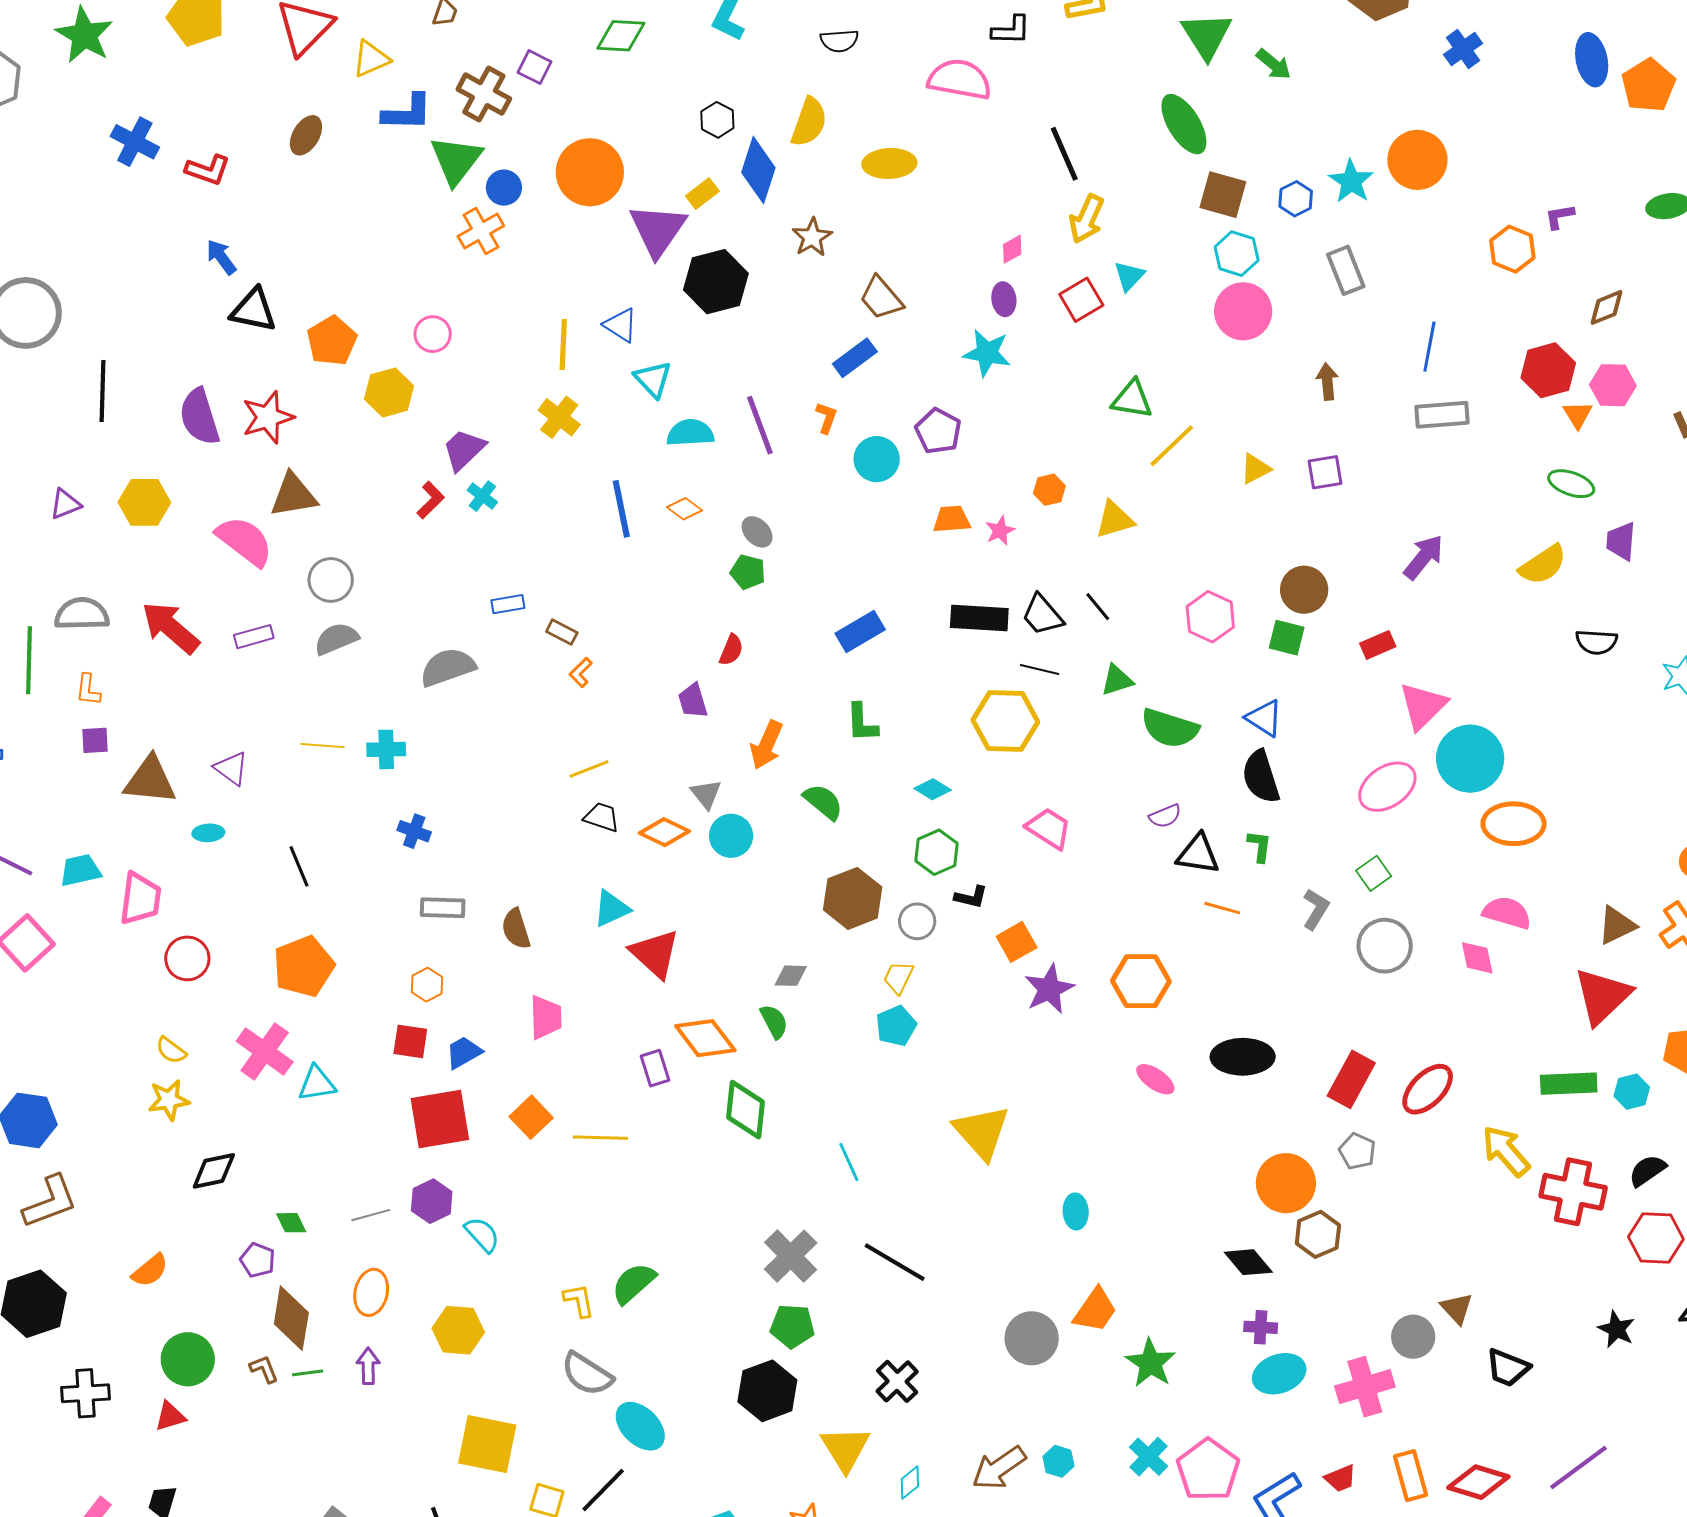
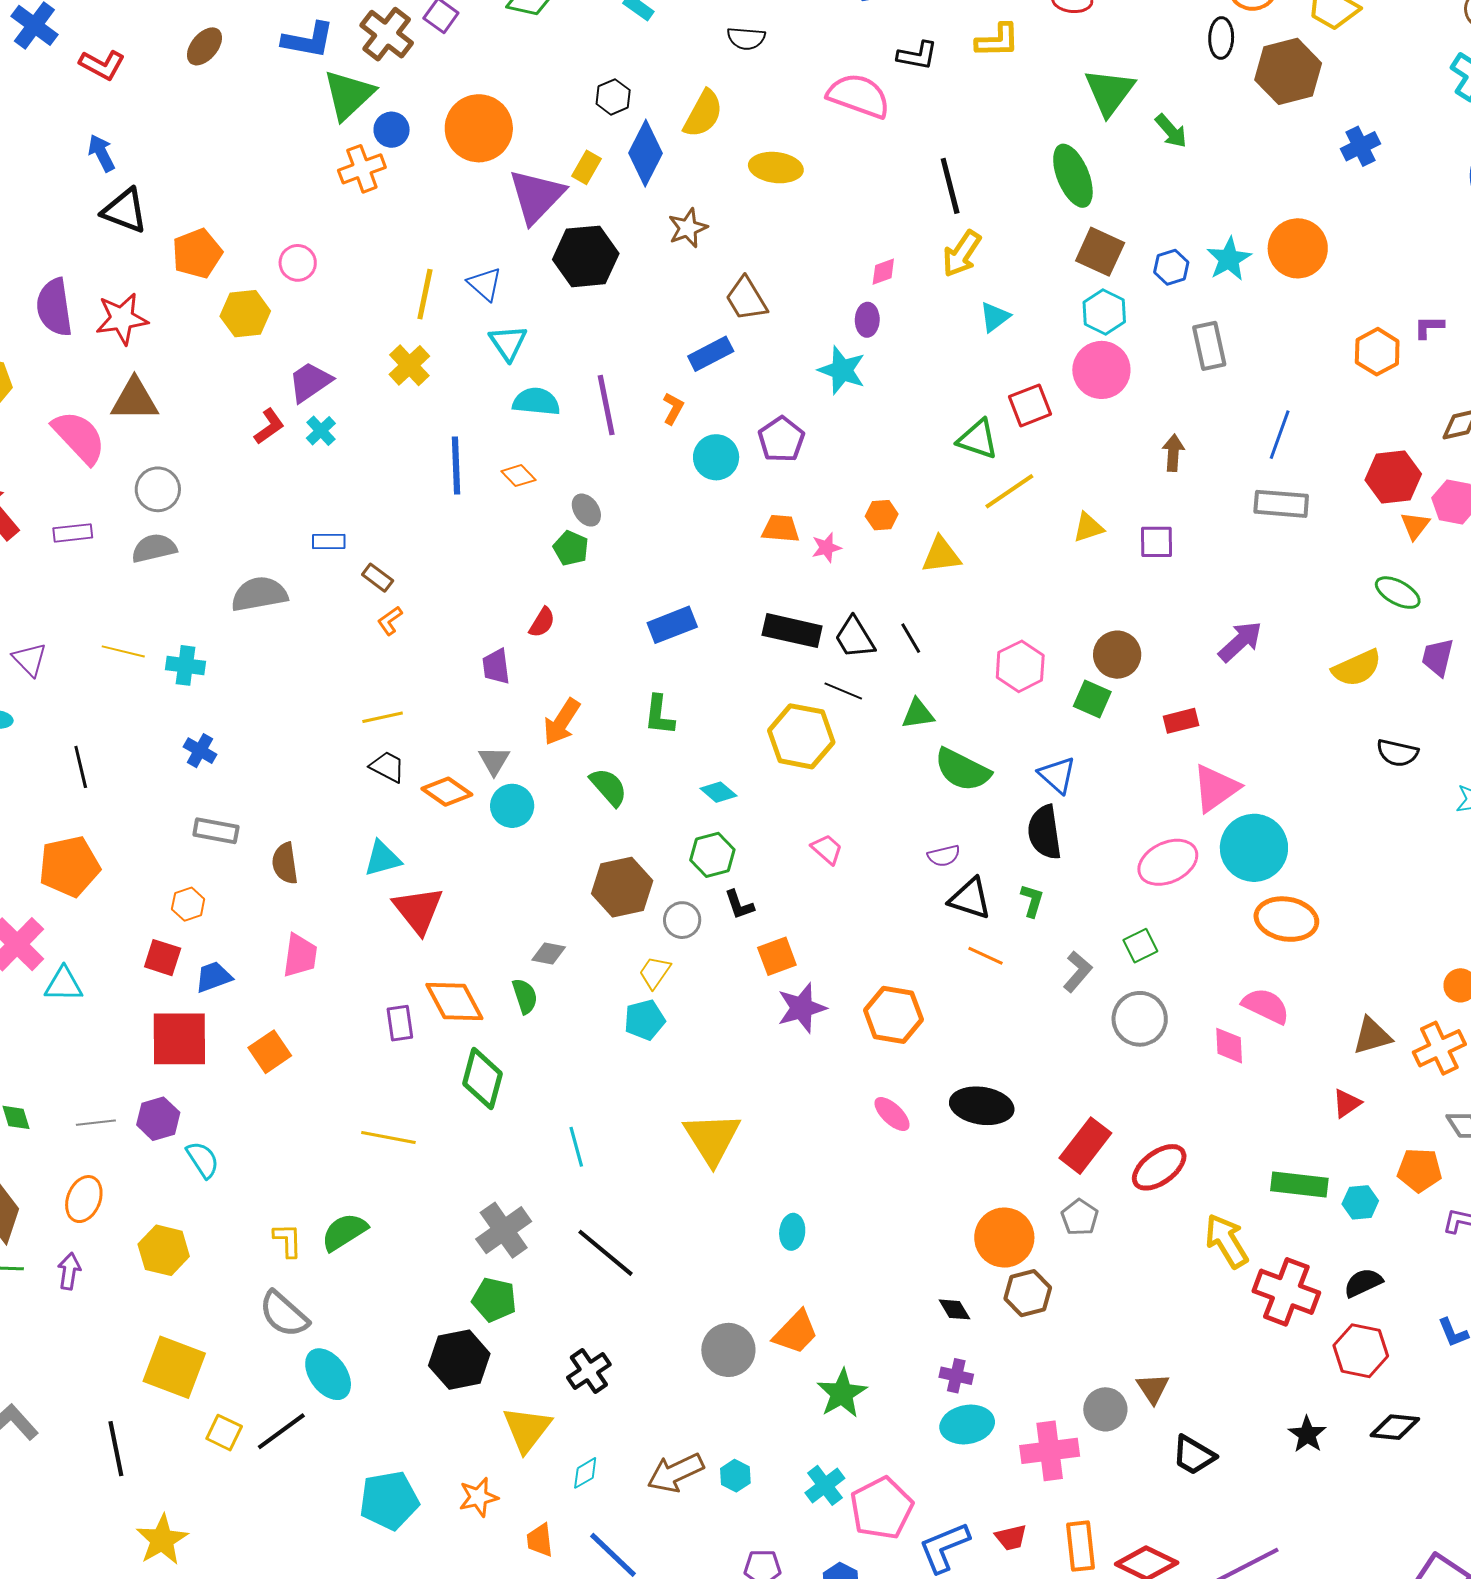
yellow rectangle: (702, 194) -> (586, 167), turned -32
red square: (1081, 300) -> (1030, 405), moved
pink trapezoid: (1049, 828) -> (827, 849), size x0.7
black L-shape: (971, 897) -> (739, 905), turned 48
red triangle: (1602, 996) -> (1347, 1103), size x0.5
yellow line: (600, 1138) -> (388, 1138), moved
black diamond: (1248, 1262) -> (955, 1309), size x0.7

